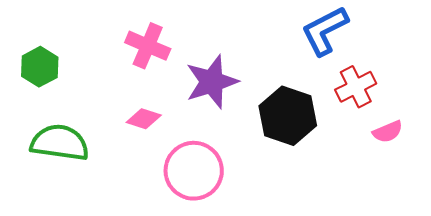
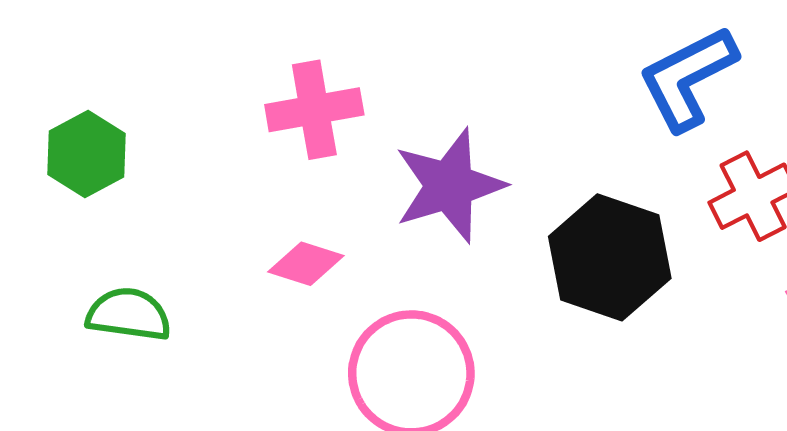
pink cross: (148, 46) -> (314, 110), turned -33
green semicircle: (60, 143) -> (129, 314), size x0.7

